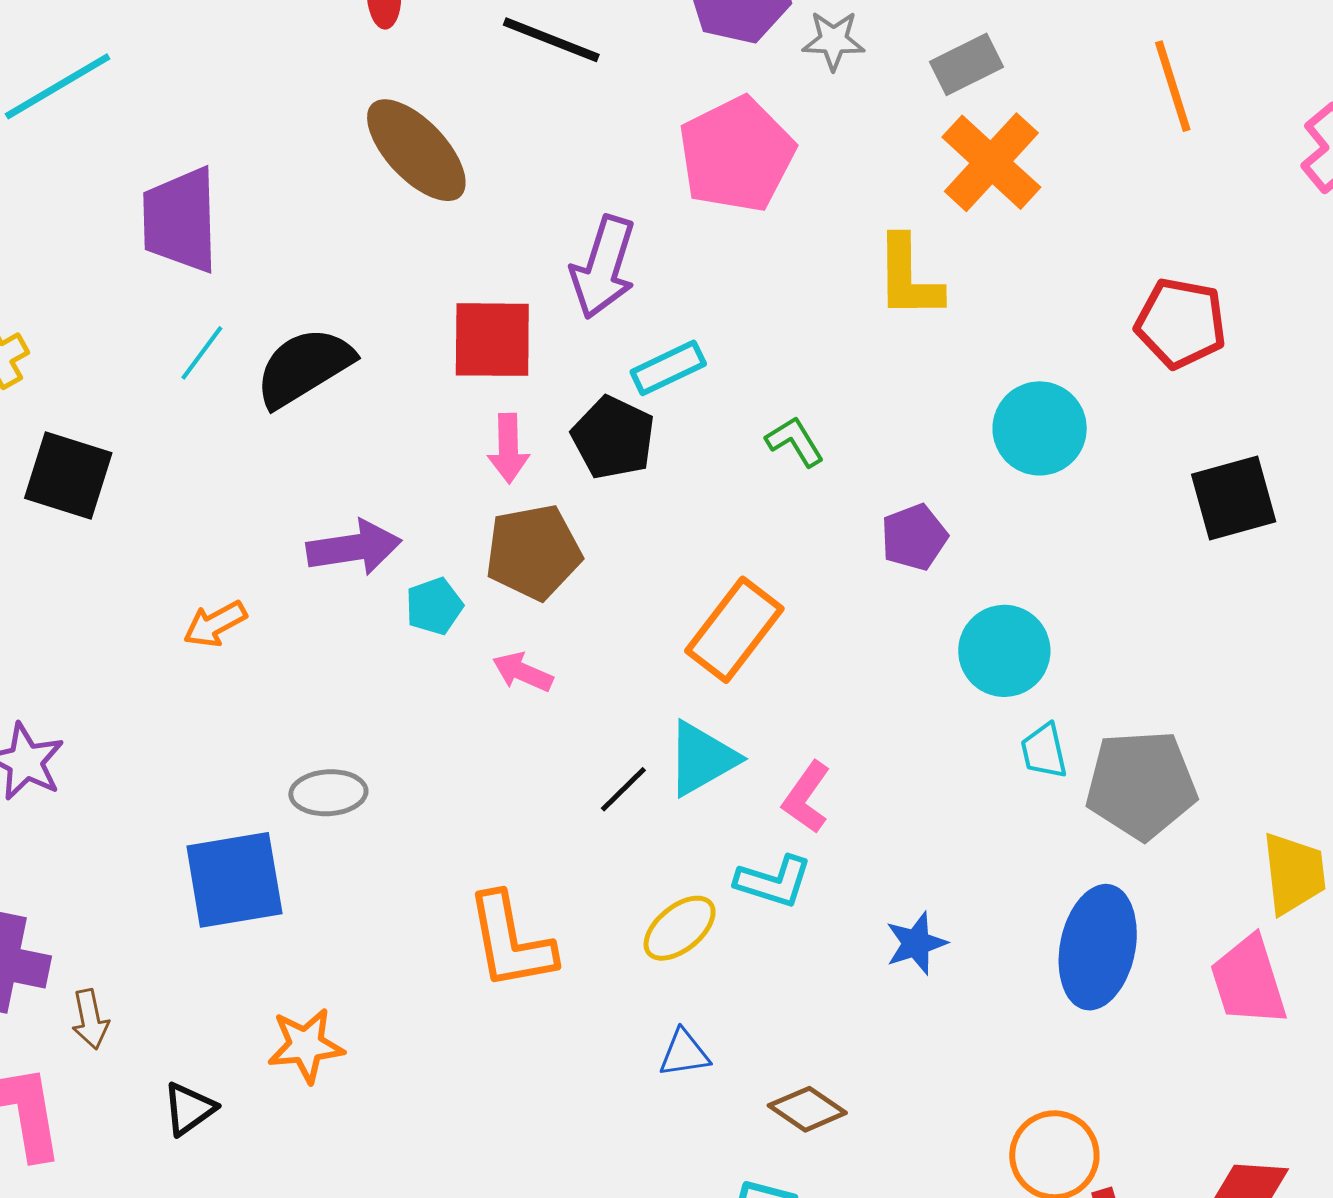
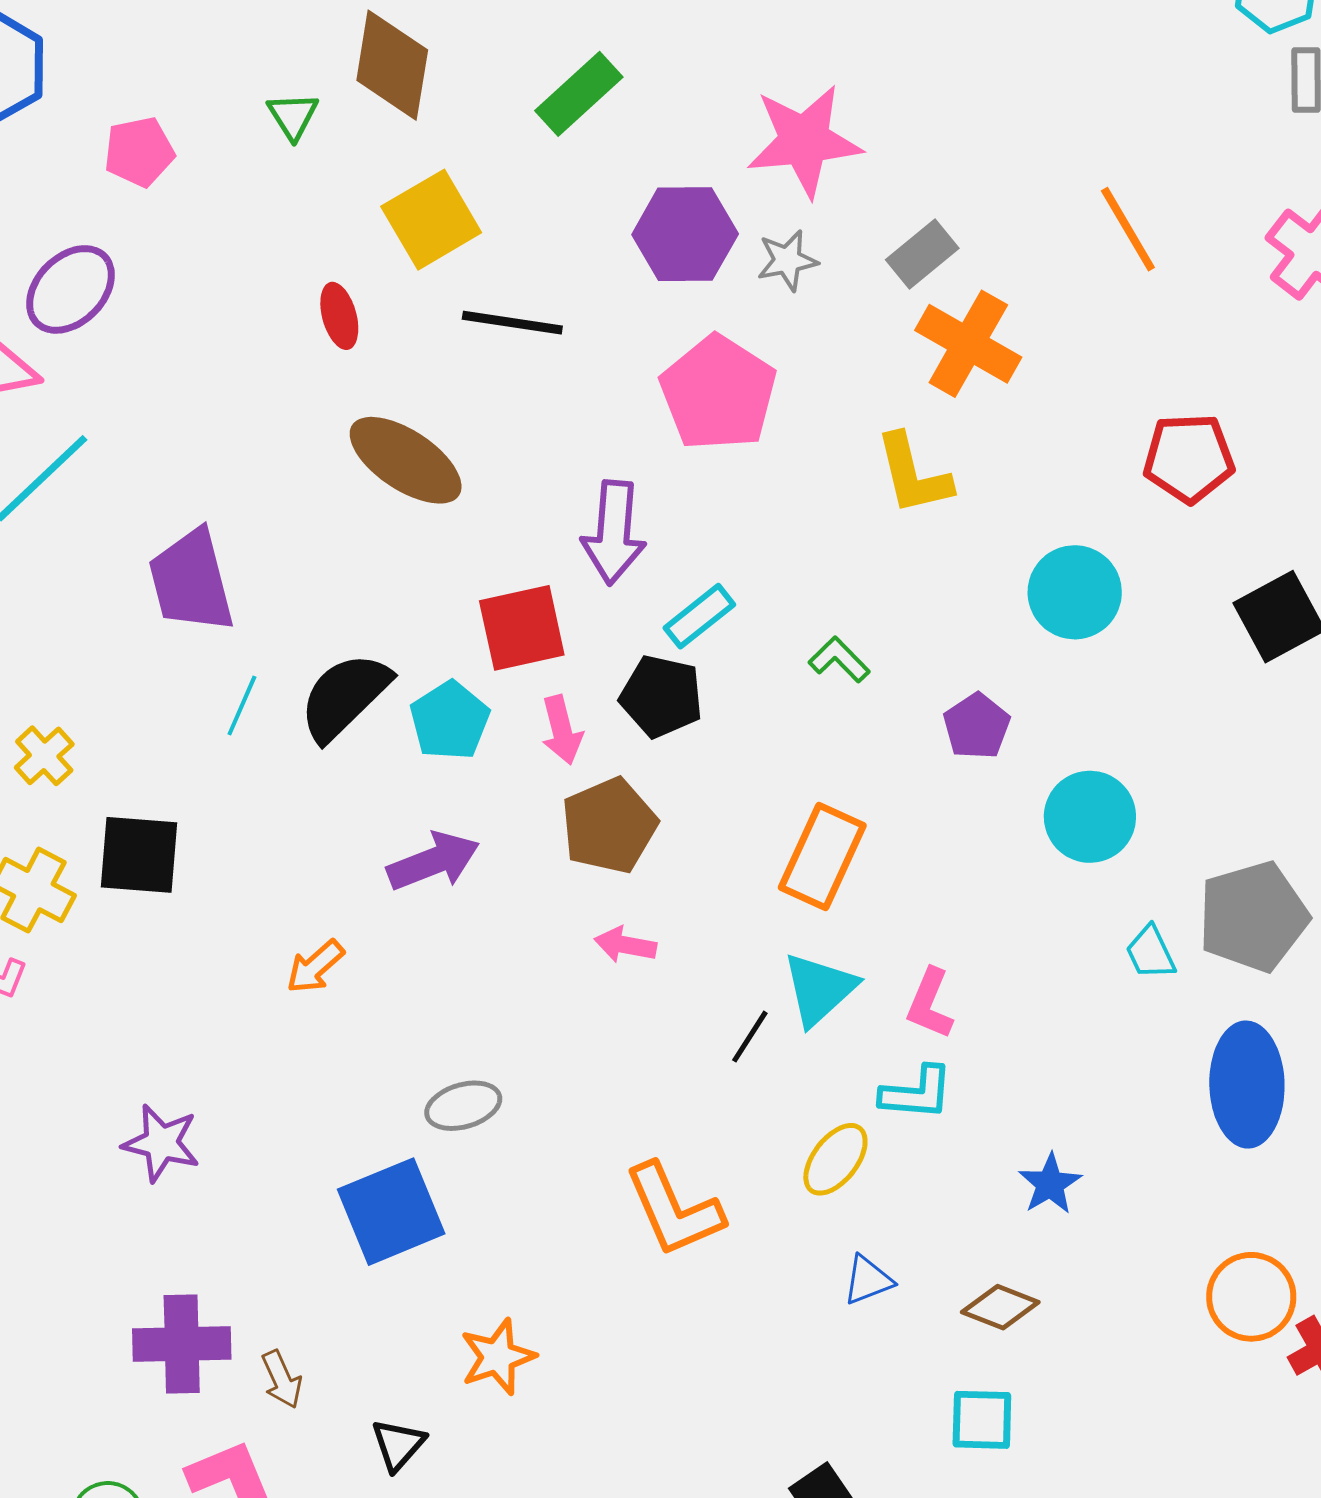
cyan pentagon: (434, 606) -> (450, 721), moved, size x1.4
cyan trapezoid: (1044, 751) -> (1151, 953), moved
blue star: (916, 943) -> (1050, 1184), moved

